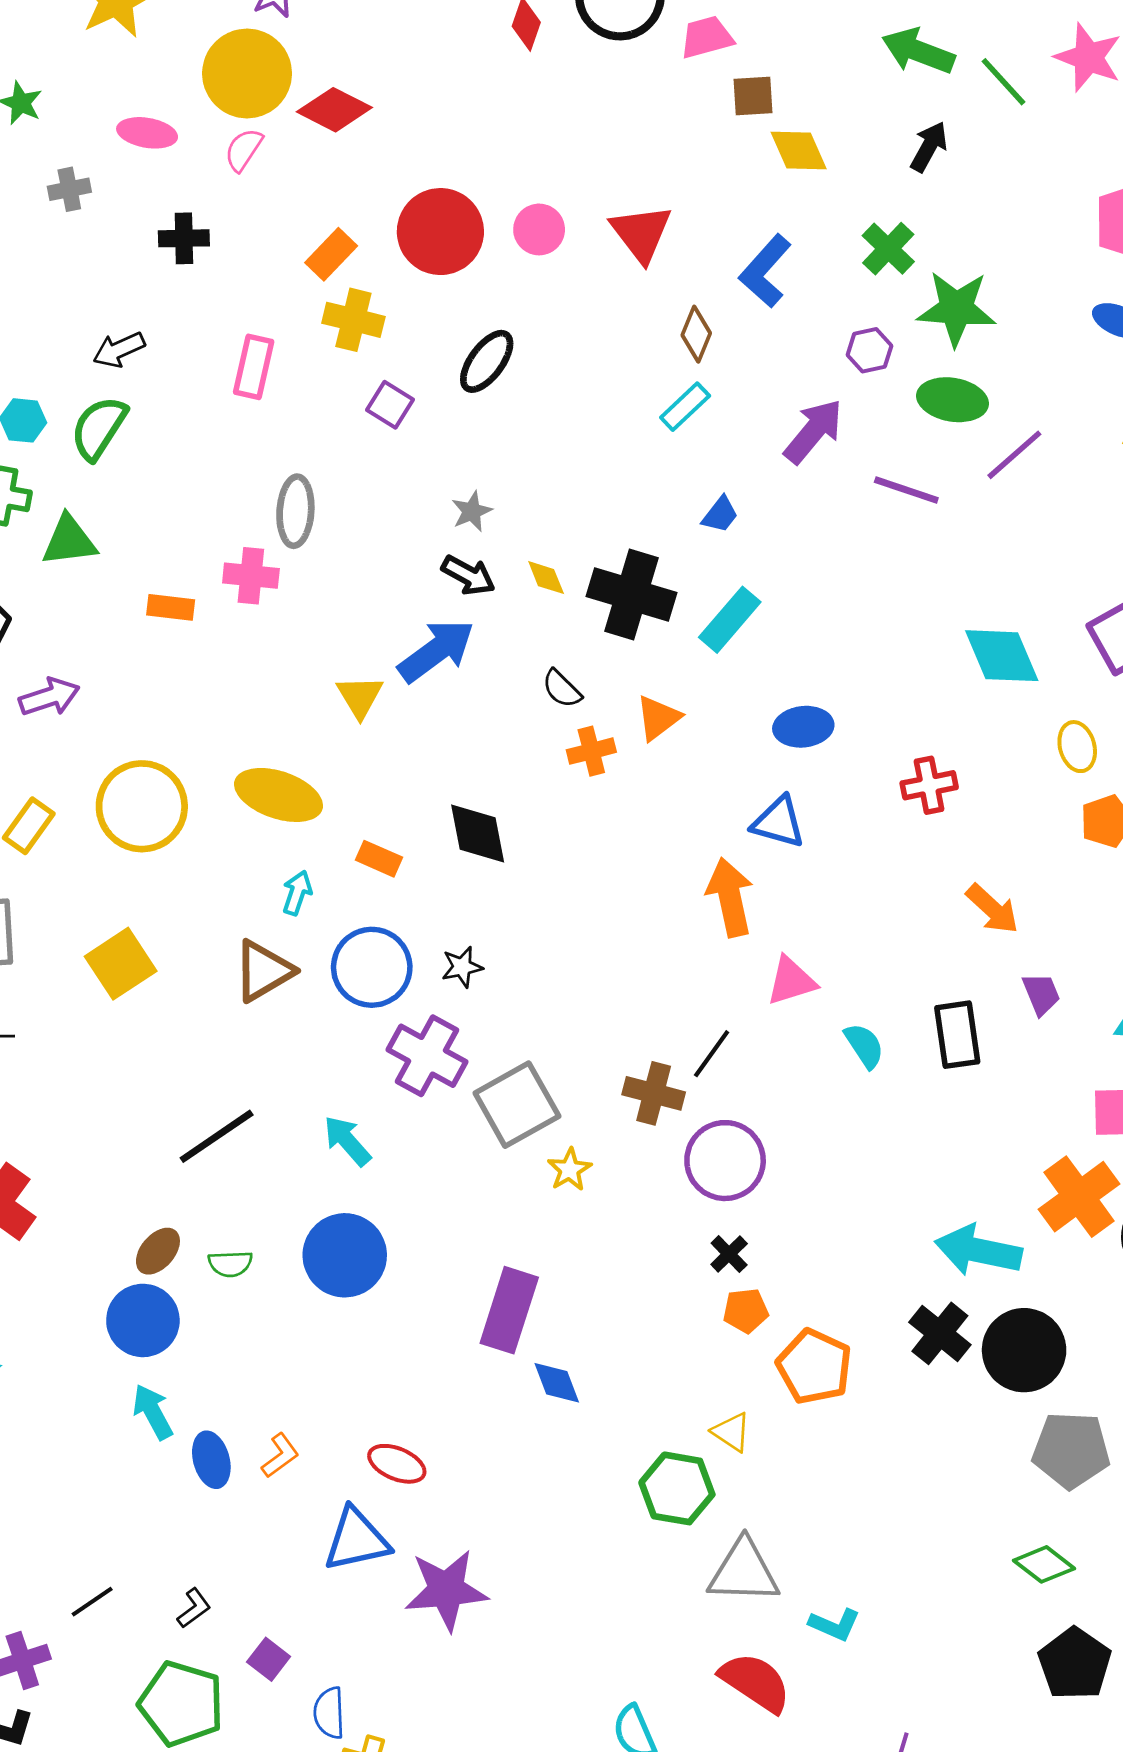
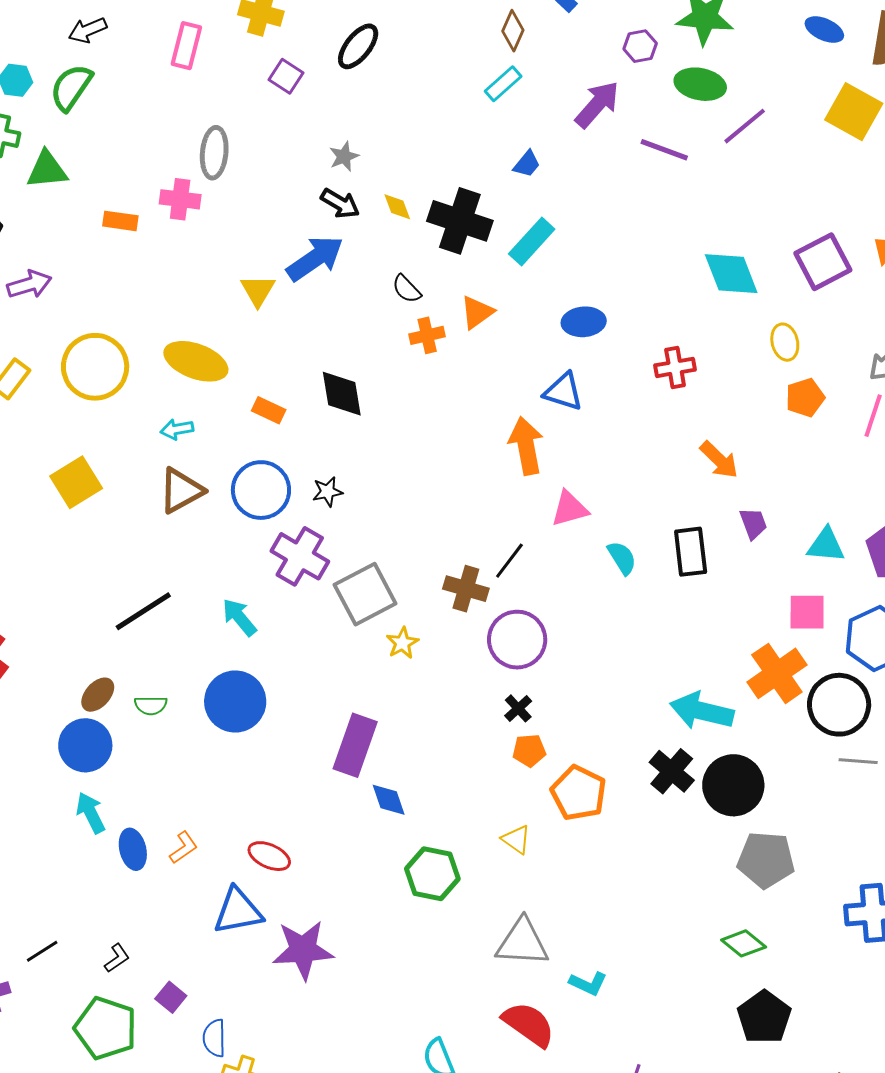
cyan arrow: (297, 893) -> (177, 429), moved, turned -120
green hexagon: (677, 1488) -> (432, 874), moved

